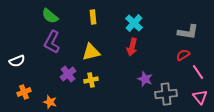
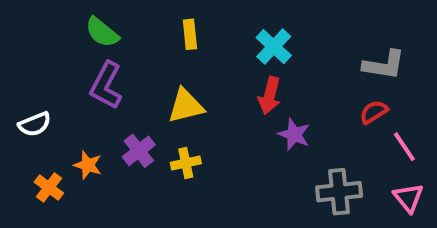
purple star: (145, 79) -> (294, 134), moved
orange cross: (24, 92) -> (49, 188), turned -32
orange star: (50, 102) -> (88, 165), moved

